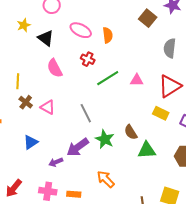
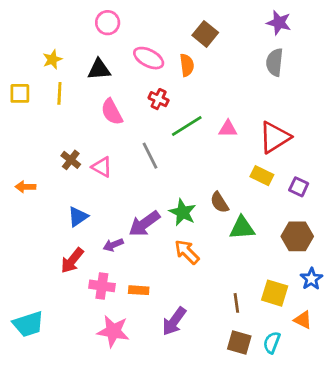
brown square: (148, 18) -> (205, 34), moved
yellow star: (24, 25) -> (52, 59), moved
black triangle: (46, 38) -> (99, 69), turned -42
gray semicircle: (170, 48) -> (275, 62), moved
yellow line: (18, 81) -> (59, 93), moved
gray line: (86, 113) -> (150, 156), moved
orange arrow: (106, 179) -> (187, 252), moved
red arrow: (14, 188) -> (72, 260), moved

